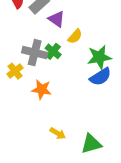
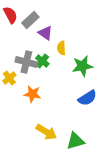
yellow semicircle: (75, 36) -> (61, 48), turned 136
blue semicircle: (100, 77) -> (87, 98), moved
yellow arrow: (58, 133) -> (46, 132), size x1.5

